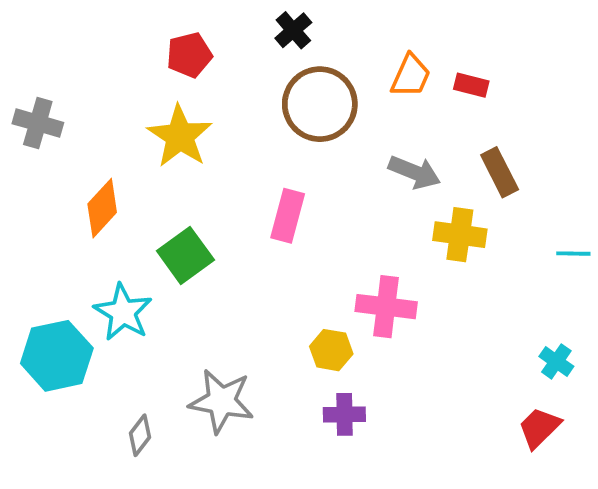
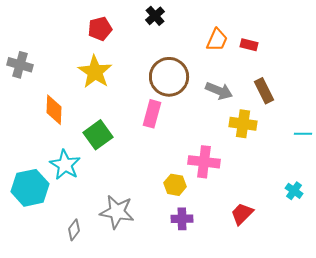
brown circle: (320, 104) -> (169, 77), moved
orange diamond: (102, 208) -> (54, 110), turned -40
red trapezoid: (539, 428) -> (242, 214), moved

